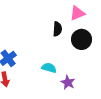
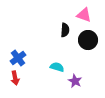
pink triangle: (77, 13) -> (84, 15), turned 42

